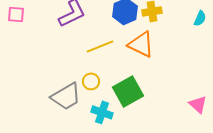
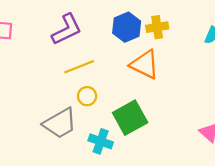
yellow line: (100, 46) -> (79, 67), moved
yellow circle: (91, 81) -> (87, 96), moved

